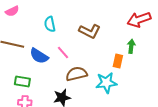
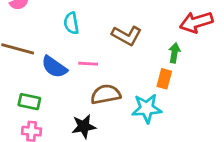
green arrow: (131, 46) -> (174, 53), moved
pink line: (63, 53) -> (88, 64), turned -48

